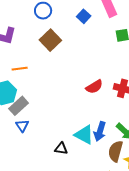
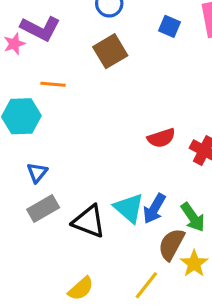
blue square: (84, 16) -> (169, 26), turned -32
gray rectangle: (19, 106) -> (43, 208), moved
black triangle: (61, 149) -> (89, 221), size x1.6

